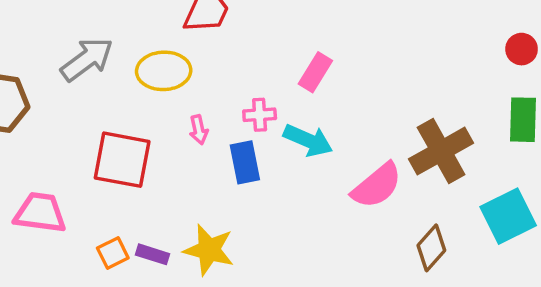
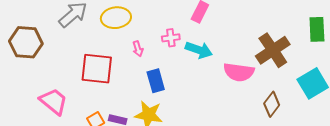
blue rectangle: (245, 162) -> (156, 81), moved
pink semicircle: (377, 186) -> (239, 72), turned 52
pink trapezoid: (40, 213) -> (54, 101), turned 36

